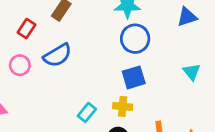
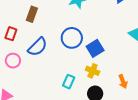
blue circle: (135, 39) -> (72, 38), moved
yellow cross: (123, 106) -> (93, 71), turned 32

